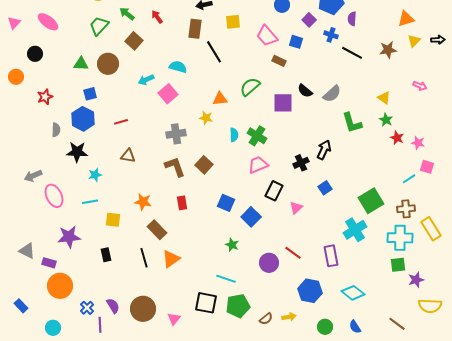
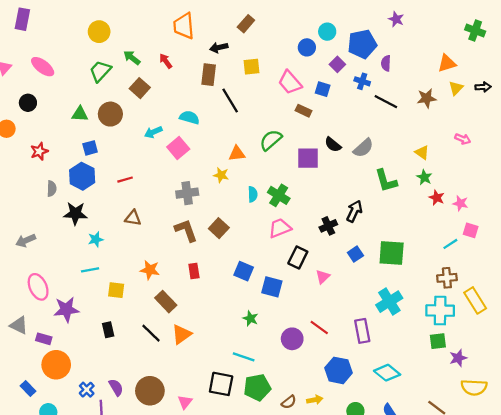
pink ellipse: (54, 196) -> (38, 287), moved
green square: (371, 201) -> (392, 253), moved, turned 35
blue square: (251, 217) -> (272, 287), turned -30
black line: (144, 258) -> (151, 333), turned -30
blue rectangle: (21, 306) -> (28, 388), moved

